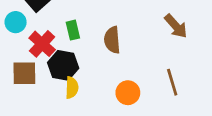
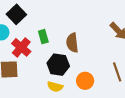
black hexagon: (63, 65) -> (58, 65), moved
yellow semicircle: (72, 88) -> (55, 87), moved, turned 105

